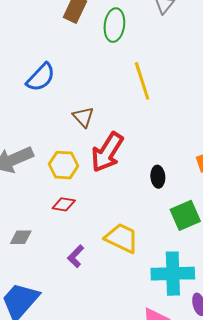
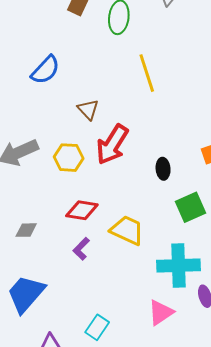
red diamond: (64, 204) -> (82, 210), moved, size x1.4

